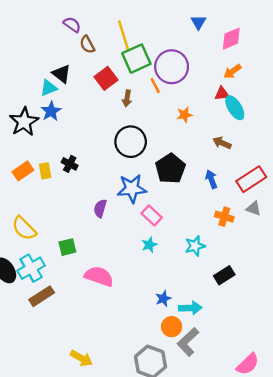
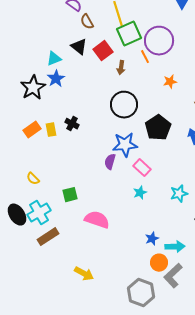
black triangle: (62, 74) -> (79, 47), moved
purple semicircle: (100, 208) -> (110, 162), moved
yellow semicircle: (24, 228) -> (33, 179), size x0.6
yellow arrow: (81, 358) -> (84, 274), moved

